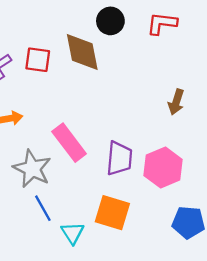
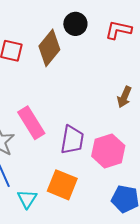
brown diamond: (82, 52) -> (49, 48), turned 45

